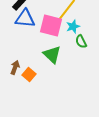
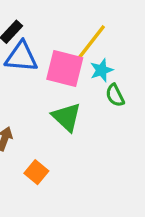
orange square: (29, 74) -> (36, 172), moved

